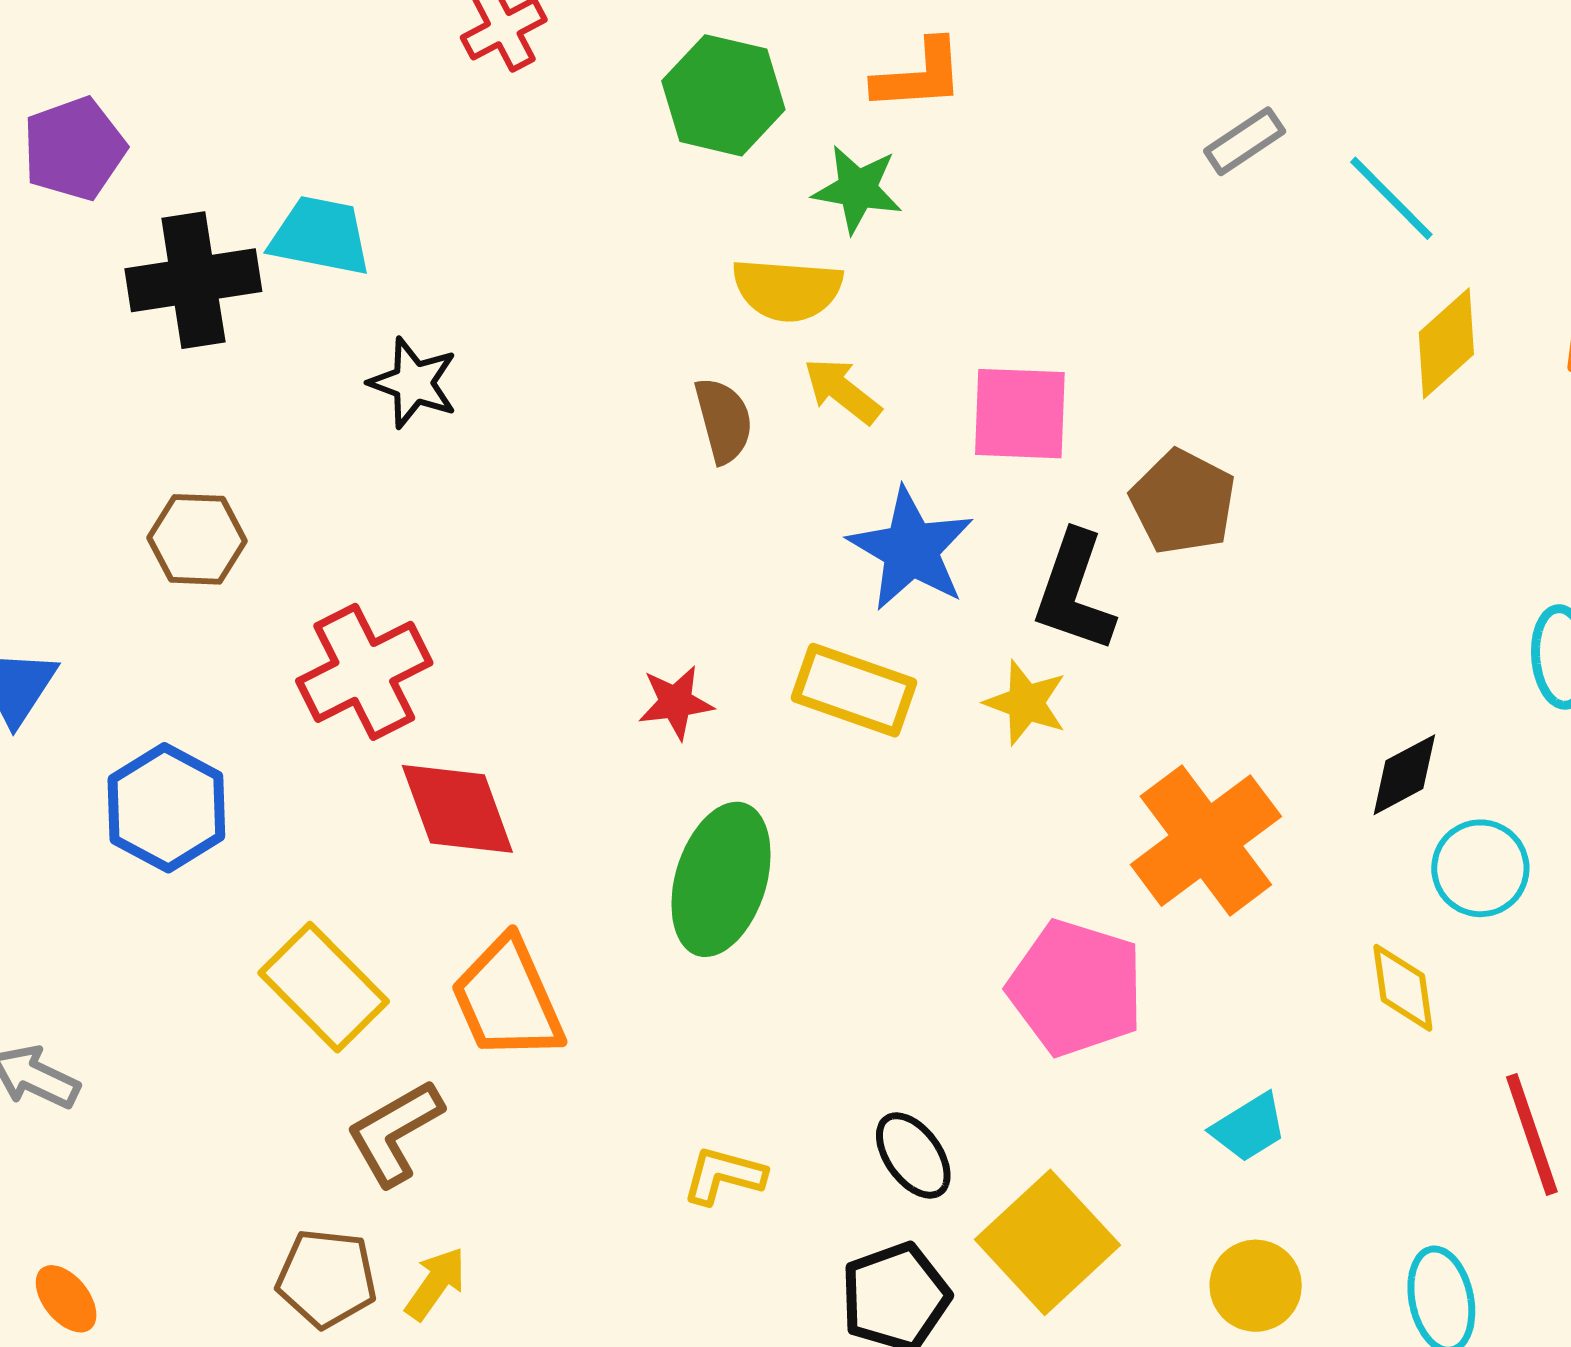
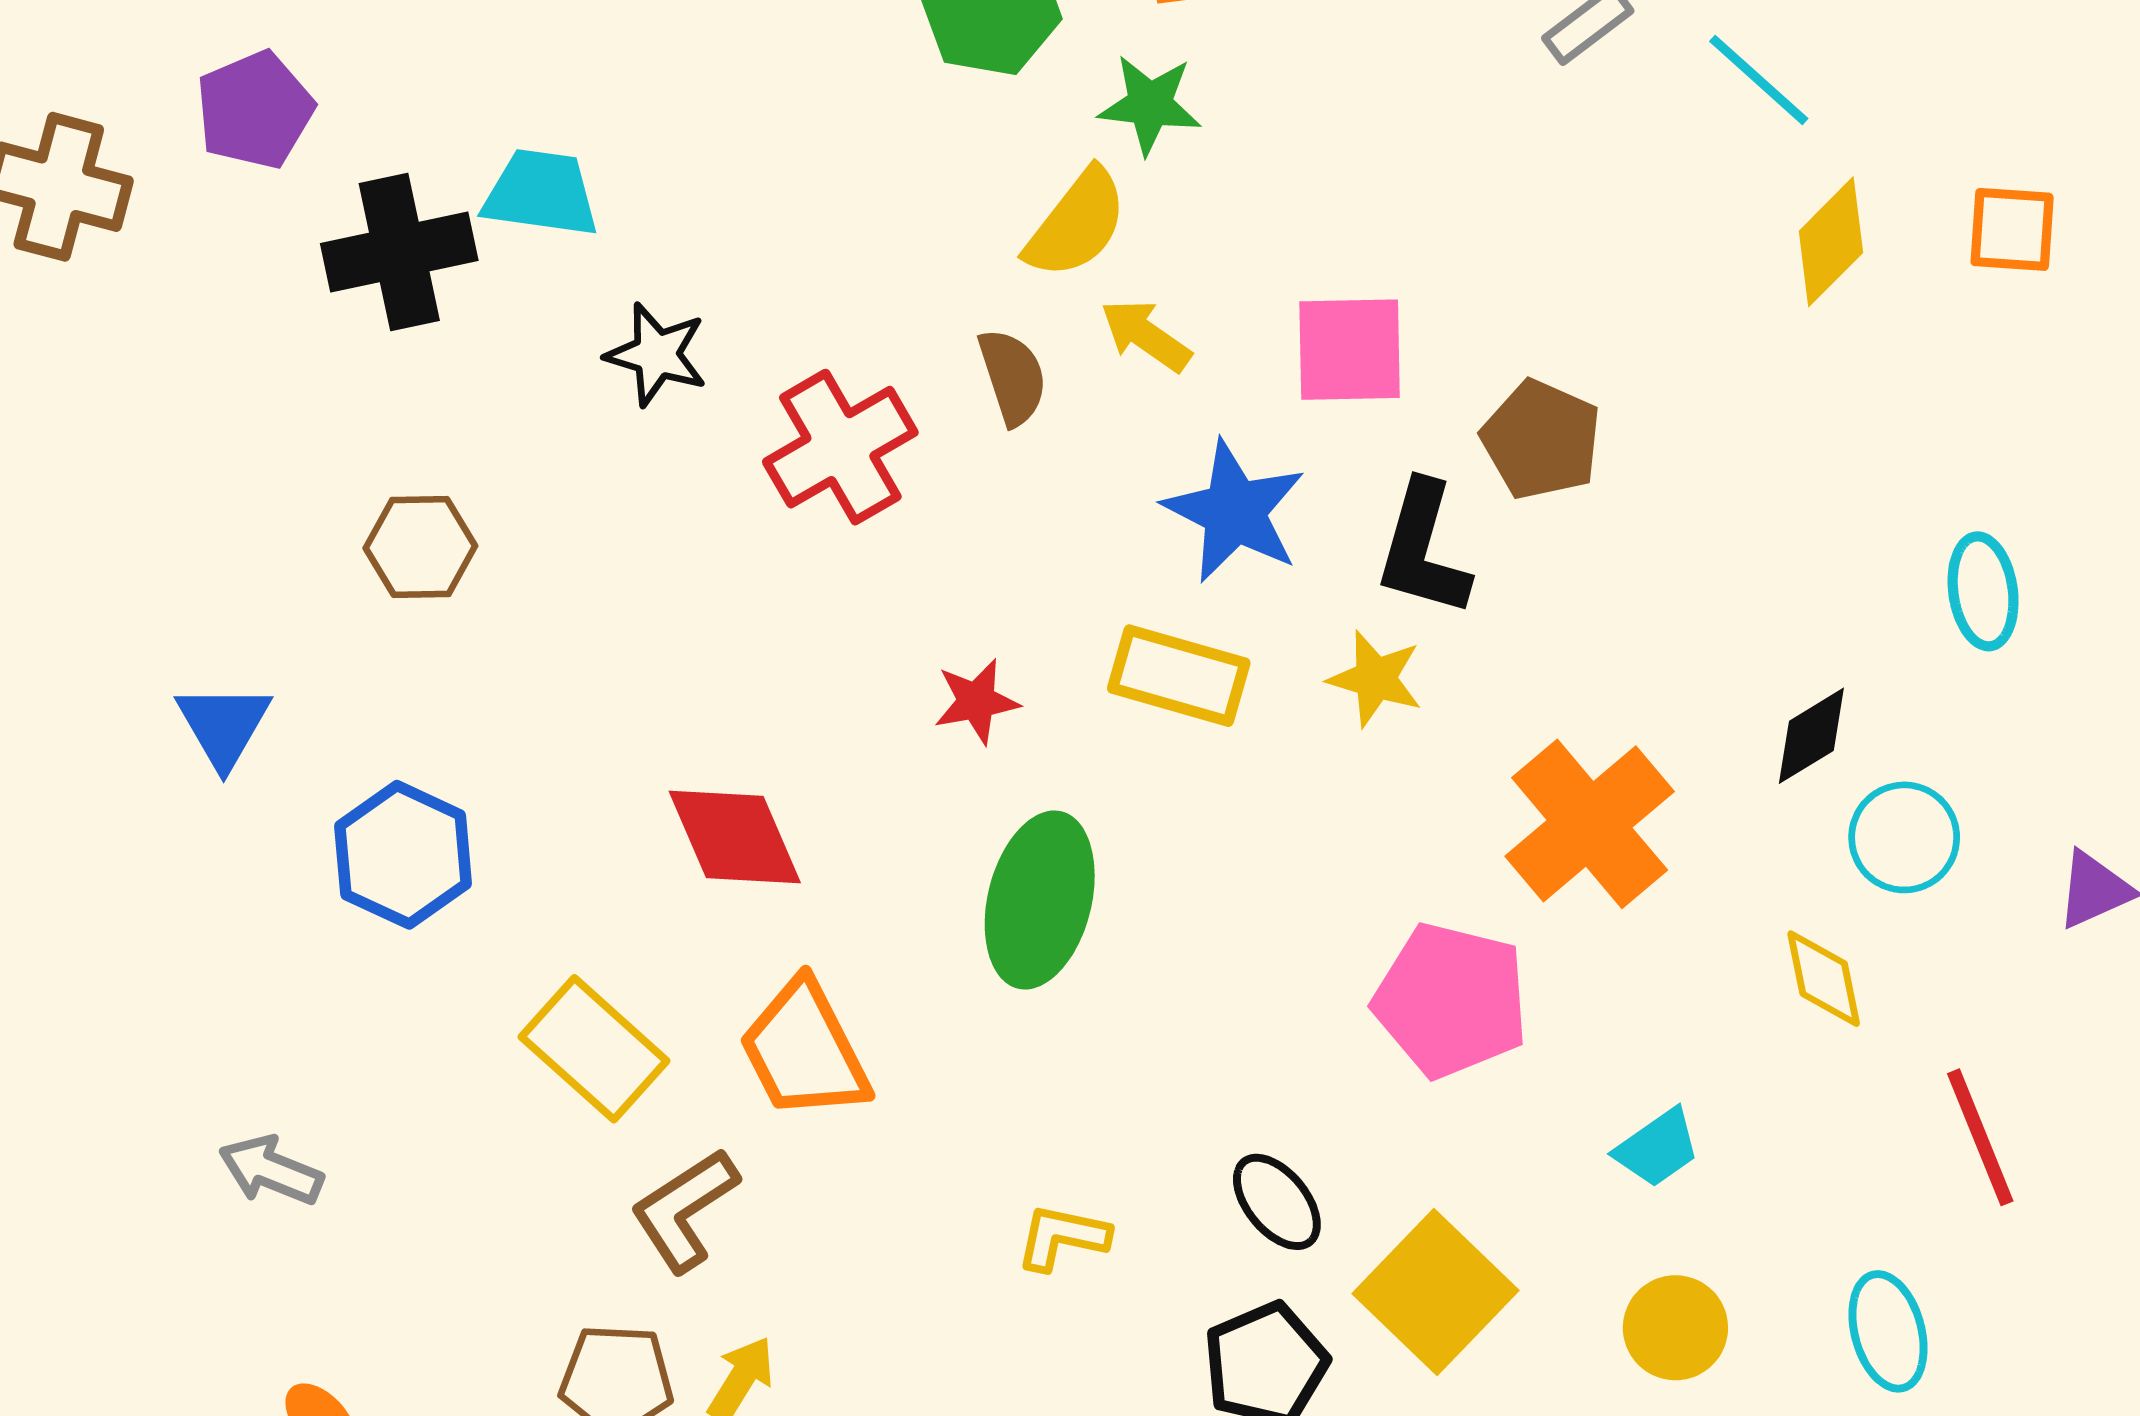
yellow semicircle: (787, 290) -> (1077, 224), turned -53
red cross: (364, 672) -> (840, 447), moved

